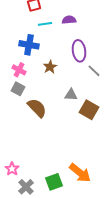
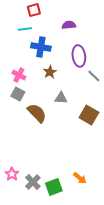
cyan line: (45, 24) -> (25, 29), moved
blue cross: (29, 45) -> (41, 47), moved
gray triangle: (71, 95) -> (61, 98), moved
orange arrow: (80, 173) -> (80, 178), size x0.6
gray cross: (26, 187) -> (33, 182), moved

